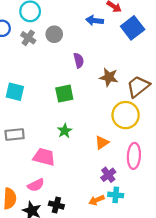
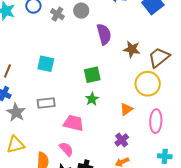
purple semicircle: (79, 60) -> (104, 34), size x1.5
green square: (64, 94) -> (92, 75), moved
purple cross: (108, 175) -> (122, 140), moved
pink semicircle: (36, 185) -> (66, 149), turned -105
cyan cross: (116, 195) -> (165, 156), moved

